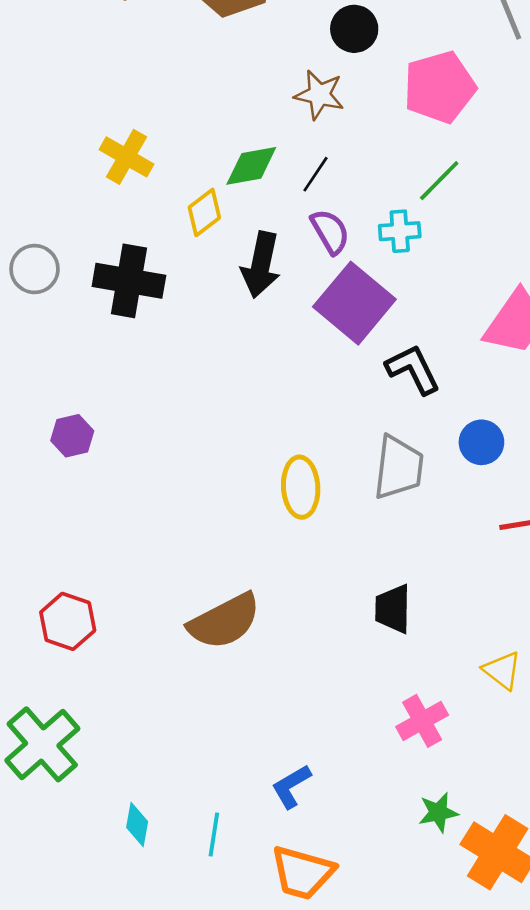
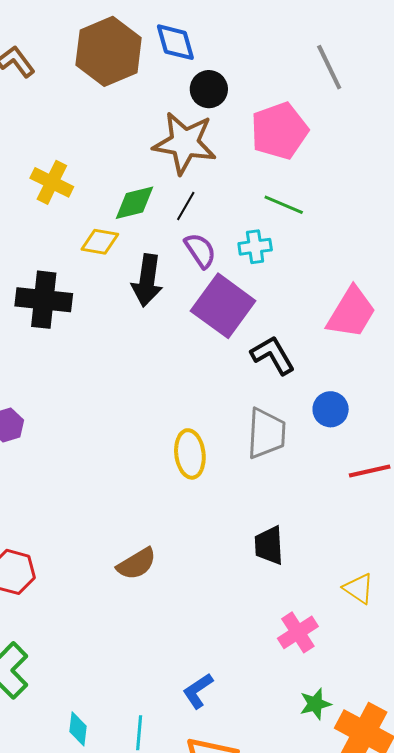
brown star: (319, 95) -> (185, 143), size x1.6
yellow cross: (126, 157) -> (52, 182), moved
green line: (439, 181) -> (284, 205), turned 72
yellow diamond: (204, 212) -> (100, 242), turned 51
brown semicircle: (224, 621) -> (137, 564), size x0.7

